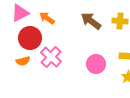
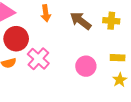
orange arrow: (47, 18) -> (46, 13), moved, turned -133

